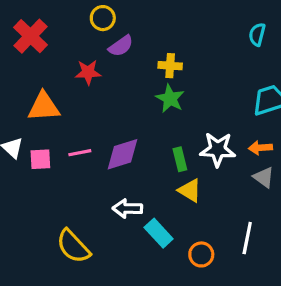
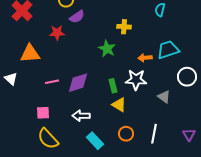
yellow cross: (170, 66) -> (124, 27), moved
orange arrow: (260, 148) -> (145, 58), moved
pink square: (40, 159) -> (43, 113), moved
cyan rectangle: (159, 233) -> (95, 141), moved
orange circle: (201, 254) -> (126, 134), moved

